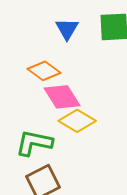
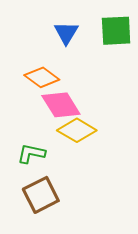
green L-shape: (34, 143) -> (31, 154), size x0.7

